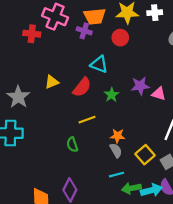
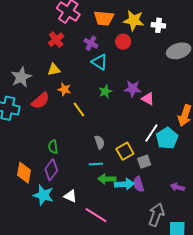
purple cross: (84, 31) -> (91, 43), moved
red cross: (32, 34) -> (56, 40), moved, turned 35
red semicircle: (82, 87) -> (40, 101), moved
yellow line: (87, 120) -> (79, 110), turned 63
orange star: (117, 136) -> (64, 89), moved
green semicircle: (72, 145) -> (53, 147), moved

